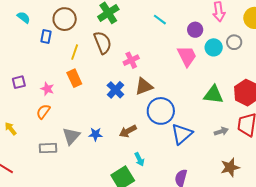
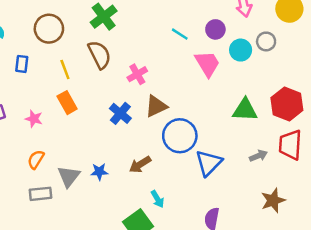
cyan line: (160, 20) -> (180, 34), moved
blue rectangle: (46, 36) -> (22, 64), moved
yellow line: (75, 52) -> (65, 70), turned -35
orange semicircle: (43, 112) -> (36, 159), moved

